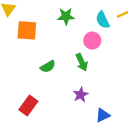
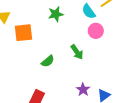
pink circle: (92, 41) -> (96, 31), moved
purple star: (81, 95) -> (83, 90), moved

